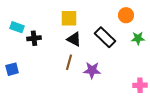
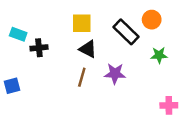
black rectangle: (105, 37) -> (126, 32), moved
green star: (138, 38) -> (159, 55), moved
purple star: (92, 70) -> (115, 74), moved

